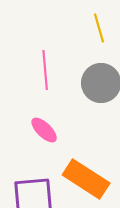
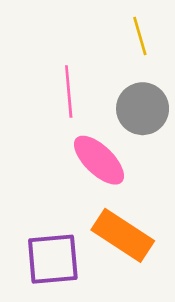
pink ellipse: (44, 130) -> (99, 160), moved, size x1.5

